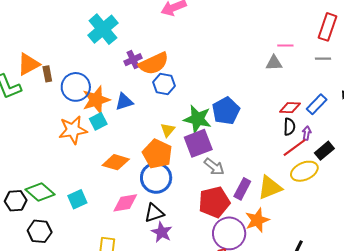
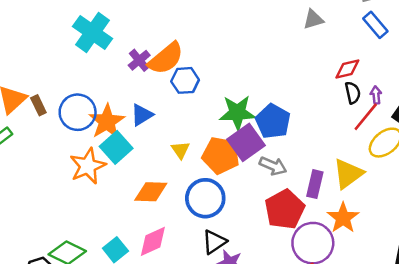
blue rectangle: (317, 104) -> (375, 25), moved, turned -70
blue pentagon: (226, 111) -> (273, 121), moved
cyan square: (98, 121) -> (116, 147), size x1.4
yellow triangle: (168, 130) -> (180, 150), moved
orange pentagon: (157, 154) -> (221, 155), moved
pink diamond: (125, 203) -> (153, 241), moved

